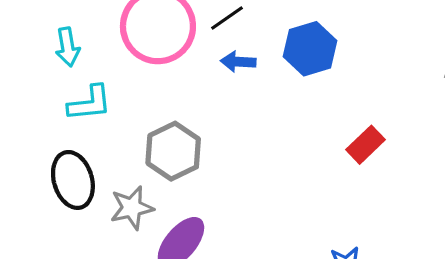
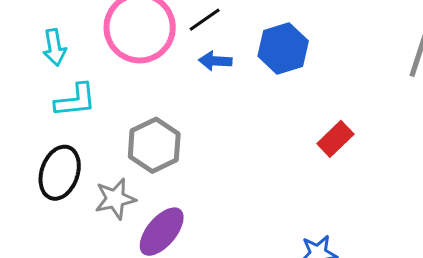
black ellipse: (73, 180) -> (60, 173), turned 36

